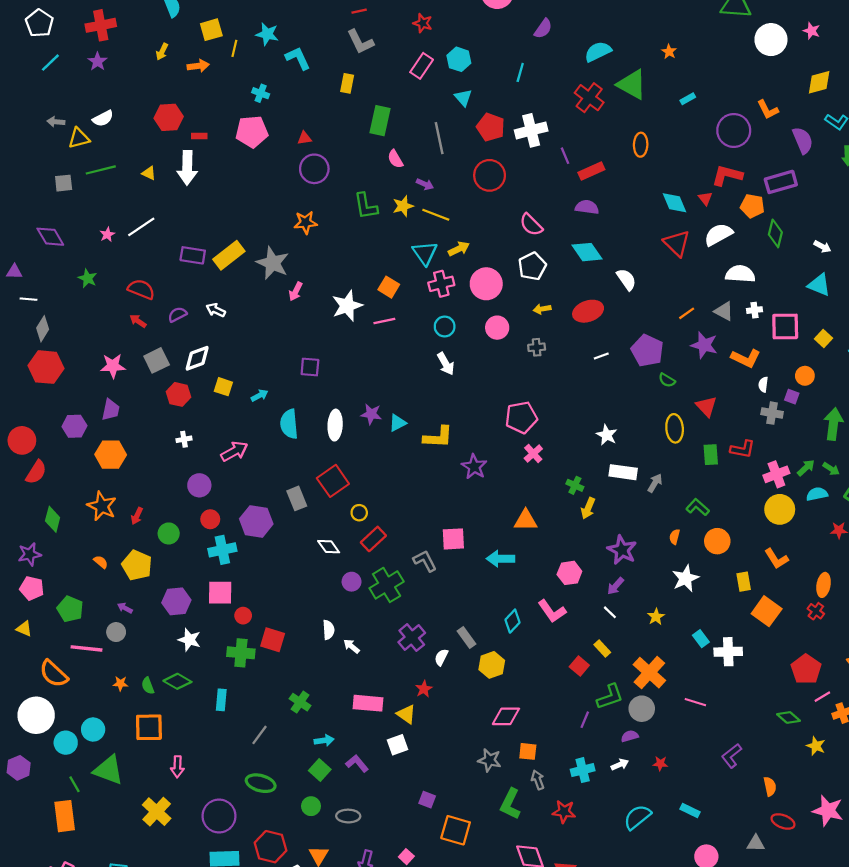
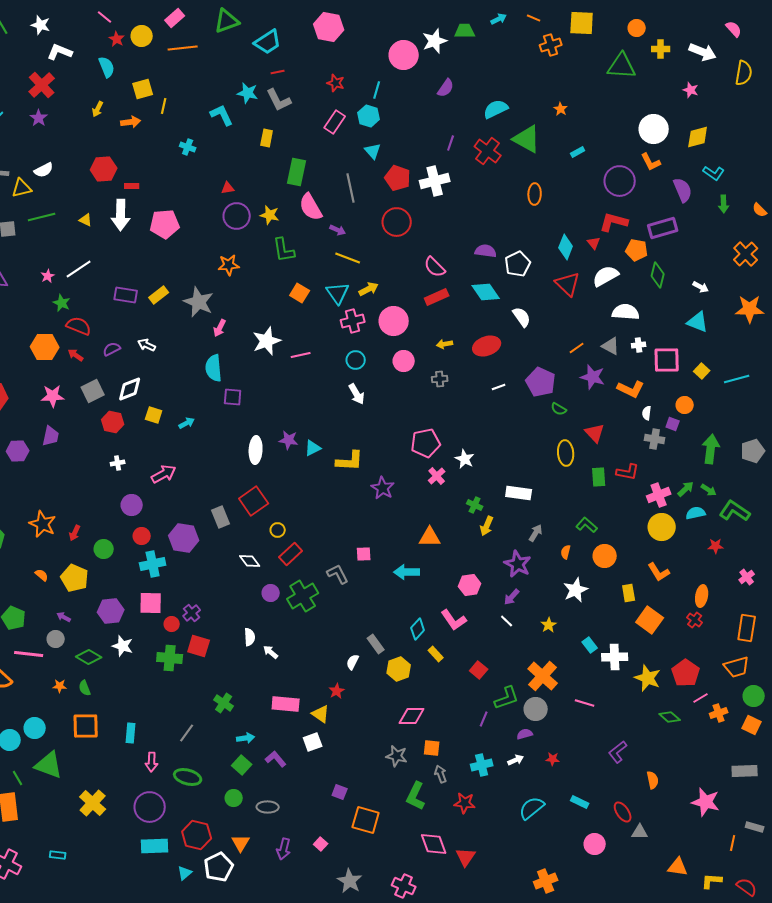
red cross: (101, 25) -> (42, 85), turned -32
cyan star: (267, 34) -> (248, 93), moved
white circle: (771, 40) -> (654, 129), moved
cyan line: (520, 72) -> (377, 90), moved
pink pentagon: (252, 132) -> (165, 224), moved
purple line: (565, 156) -> (451, 143), moved, turned 42
pink semicircle: (395, 159) -> (311, 207), size x1.6
red rectangle: (591, 171) -> (437, 297), moved
cyan diamond: (675, 203) -> (566, 247), turned 45
yellow star: (403, 206) -> (270, 215), moved, turned 30
yellow rectangle: (229, 255) -> (159, 295), size x0.7
white pentagon: (532, 266) -> (518, 264), moved
green star: (88, 278) -> (62, 303), moved
orange square: (389, 287) -> (300, 293), moved
cyan semicircle: (289, 424) -> (214, 368), moved
white star: (607, 435) -> (465, 459), moved
orange hexagon: (111, 455) -> (45, 347), moved
gray arrow: (655, 483) -> (536, 533), moved
pink square: (453, 539) -> (364, 554), size x0.7
purple cross: (412, 638) -> (192, 613), moved, size x0.7
yellow rectangle: (602, 648) -> (436, 654), moved
green diamond: (177, 681) -> (89, 657), moved
cyan rectangle: (221, 700) -> (131, 733), moved
yellow star: (816, 746) -> (648, 678), moved, size x1.5
pink arrow: (177, 767) -> (152, 762), moved
red ellipse: (783, 821) -> (623, 812), moved, turned 35

